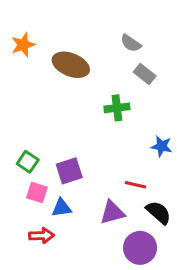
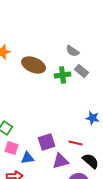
green cross: (117, 108) -> (63, 75), moved
purple square: (69, 171) -> (47, 142), moved

